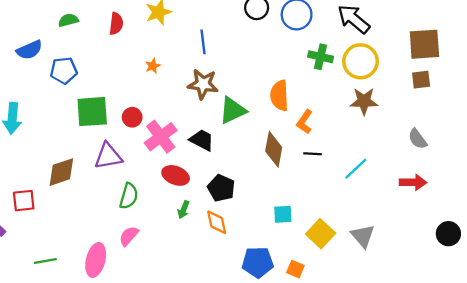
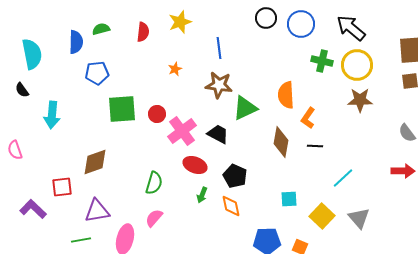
blue semicircle: (29, 50) -> (76, 42), moved, turned -65
purple triangle: (108, 156) -> (97, 211), moved
cyan line: (356, 169) -> (343, 178), moved

